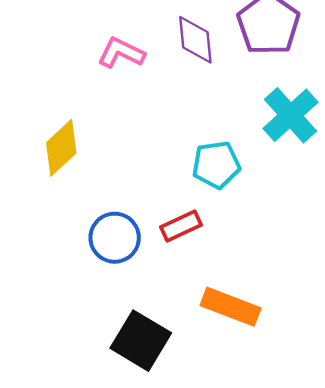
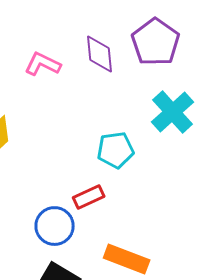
blue circle: (115, 238) -> (55, 226), moved

